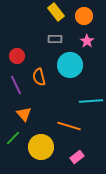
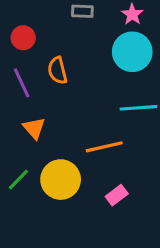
cyan circle: (70, 65) -> (132, 52), moved
orange line: (69, 126) -> (104, 147), turned -30
green line: (13, 138) -> (19, 180), moved

